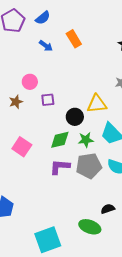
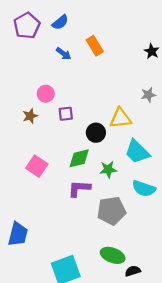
green star: (86, 140) -> (108, 170), moved
gray pentagon: (89, 166) -> (112, 211), moved
black semicircle: (108, 209) -> (133, 271), moved

